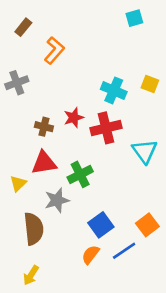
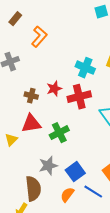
gray star: (57, 200) -> (48, 166), moved
brown semicircle: (34, 229) -> (33, 189), moved
blue line: (124, 251) -> (93, 192), turned 66

